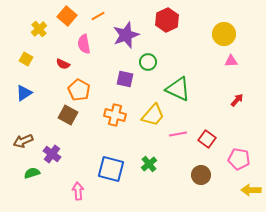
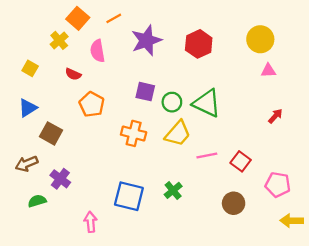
red hexagon: (167, 20) -> (199, 44), moved
yellow cross: (39, 29) -> (59, 40), moved
green circle: (148, 62) -> (172, 102), moved
brown square: (68, 115) -> (51, 133), moved

